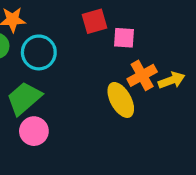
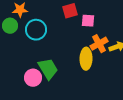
green trapezoid: (24, 98) -> (48, 69), moved, turned 100
yellow ellipse: (121, 100) -> (86, 59), turned 30

